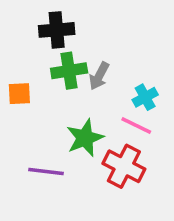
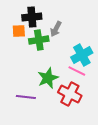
gray arrow: (99, 76) -> (56, 29), moved
orange square: (19, 94) -> (19, 31), moved
cyan cross: (145, 97) -> (82, 55), size x1.5

